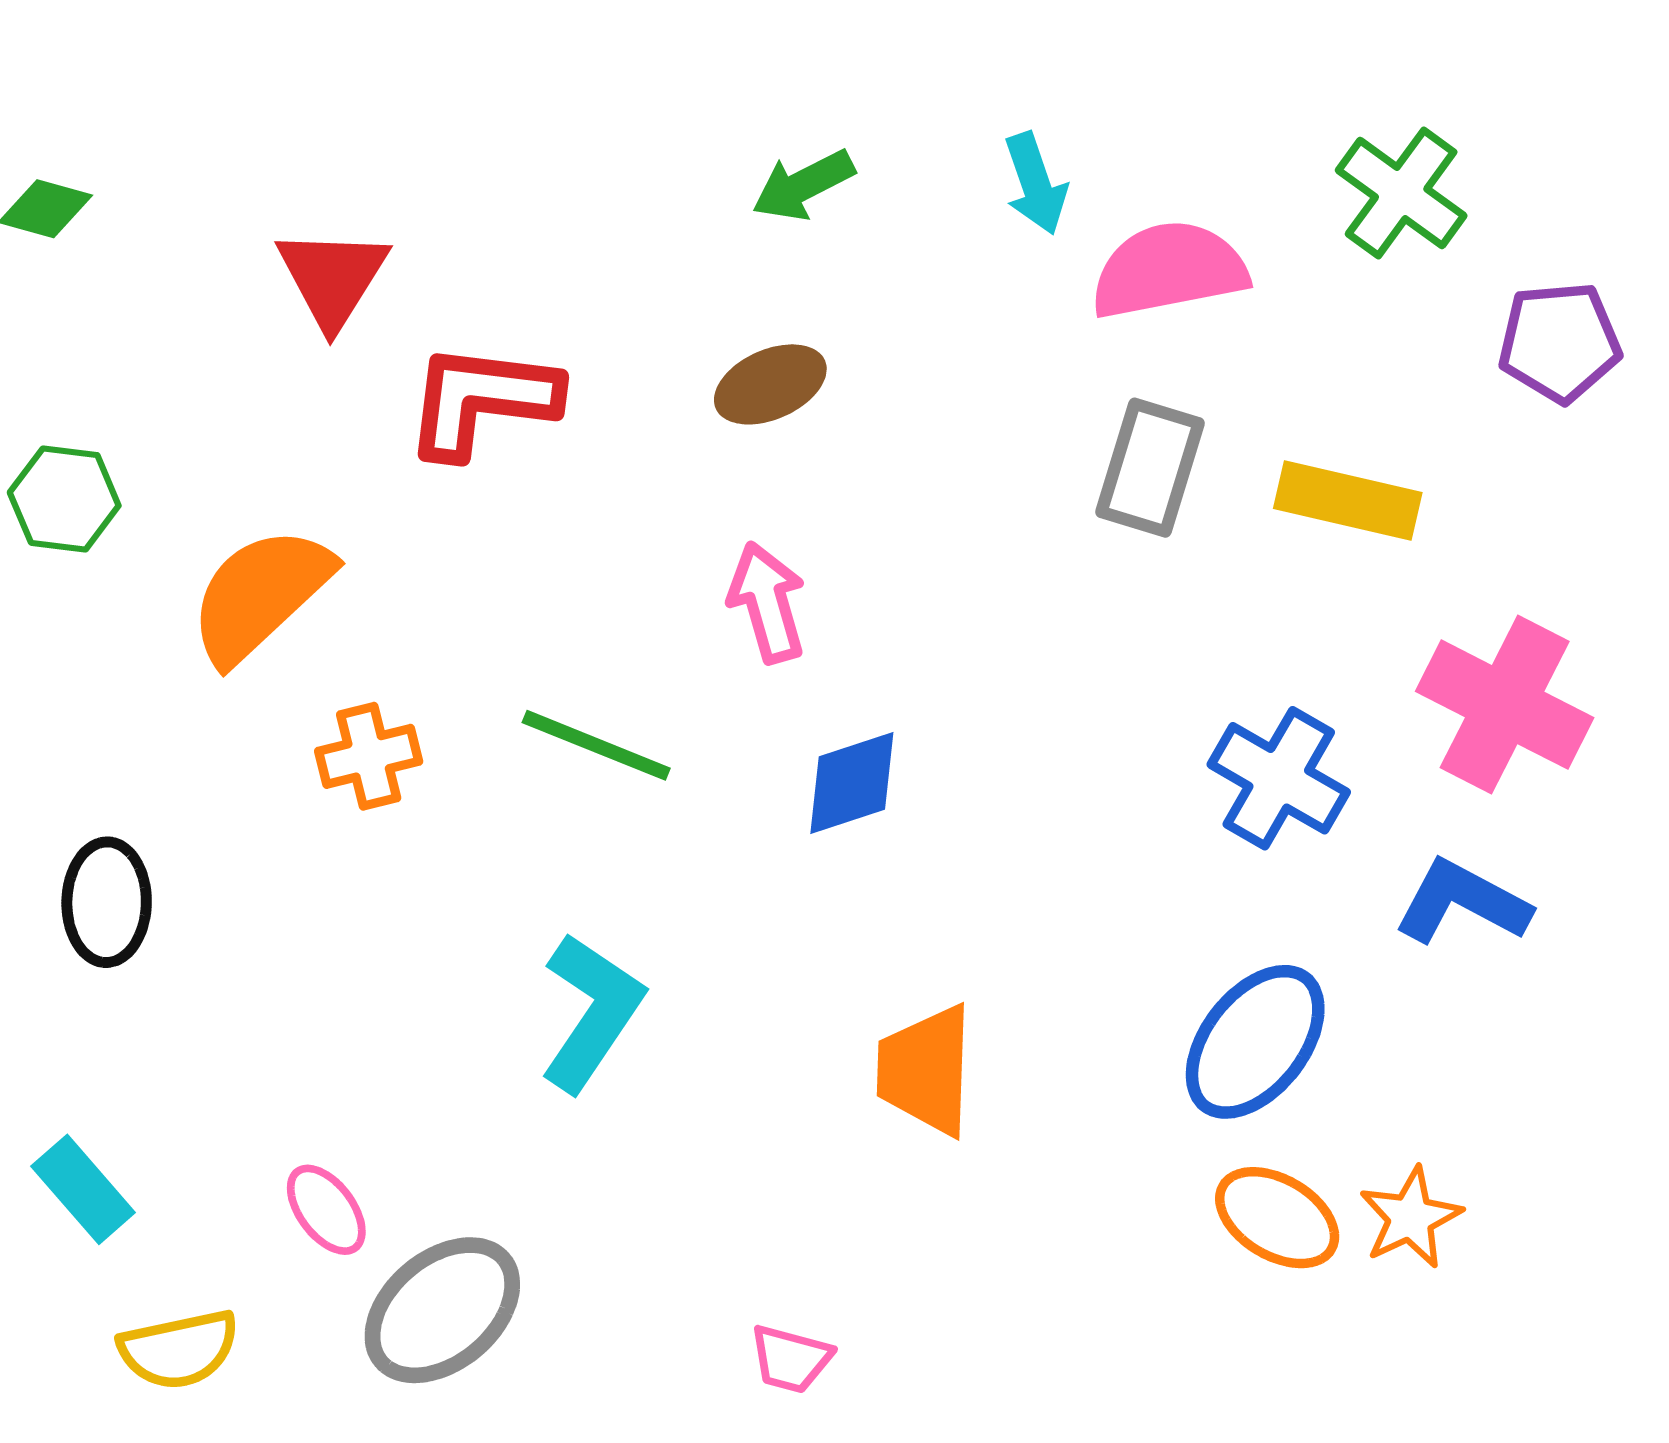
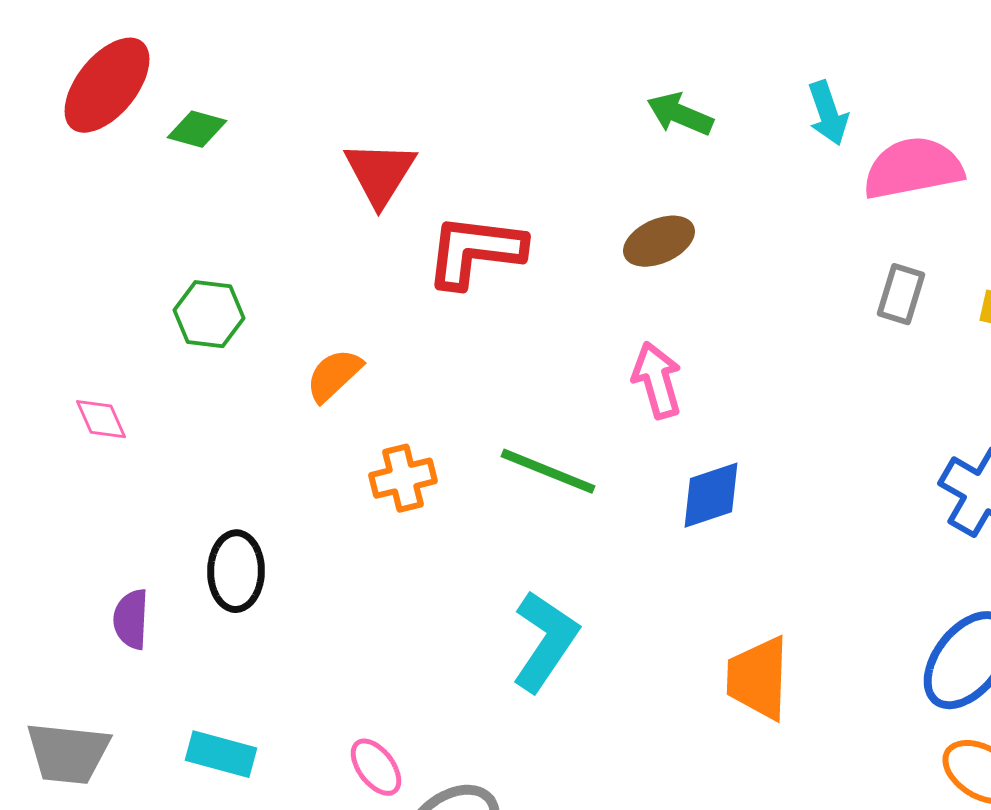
green arrow: (803, 185) -> (680, 114), turned 50
gray rectangle: (1150, 468) -> (901, 294), size x0.7
orange semicircle: (260, 595) -> (334, 375), size x0.6
cyan rectangle: (83, 1189) -> (221, 754), turned -34

